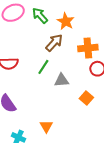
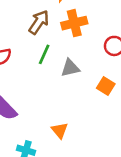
brown arrow: (54, 43) -> (39, 22), moved
orange cross: (88, 48) -> (74, 23), moved

